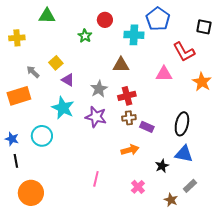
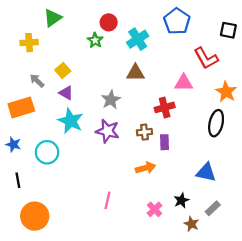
green triangle: (47, 16) -> (53, 18), turned -36
red circle: (105, 20) -> (109, 22), moved
cyan cross: (134, 35) -> (138, 39), moved, turned -36
yellow cross: (17, 38) -> (29, 43), moved
purple triangle: (68, 80) -> (66, 93), moved
red cross: (127, 96) -> (165, 107), moved
black ellipse: (182, 124) -> (216, 123), moved
purple rectangle: (147, 127) -> (165, 142), turned 64
blue star: (12, 139) -> (13, 144), moved
black star: (162, 166) -> (181, 200), moved

